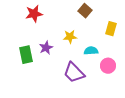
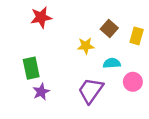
brown square: (85, 11) -> (109, 29), moved
purple star: (46, 48) -> (41, 92), moved
purple trapezoid: (74, 73) -> (91, 90), turned 80

